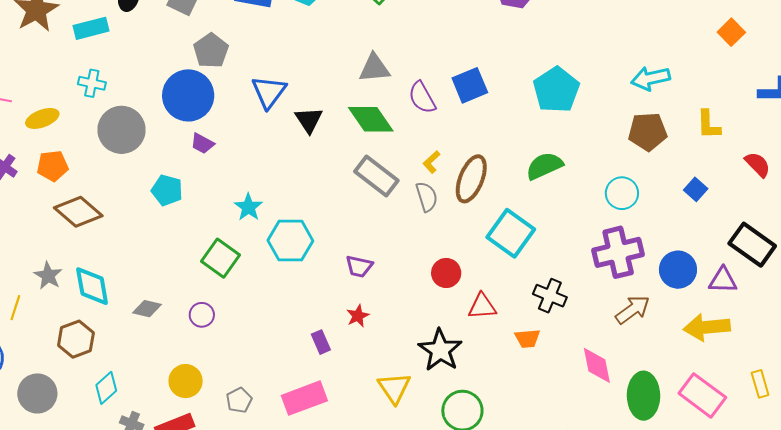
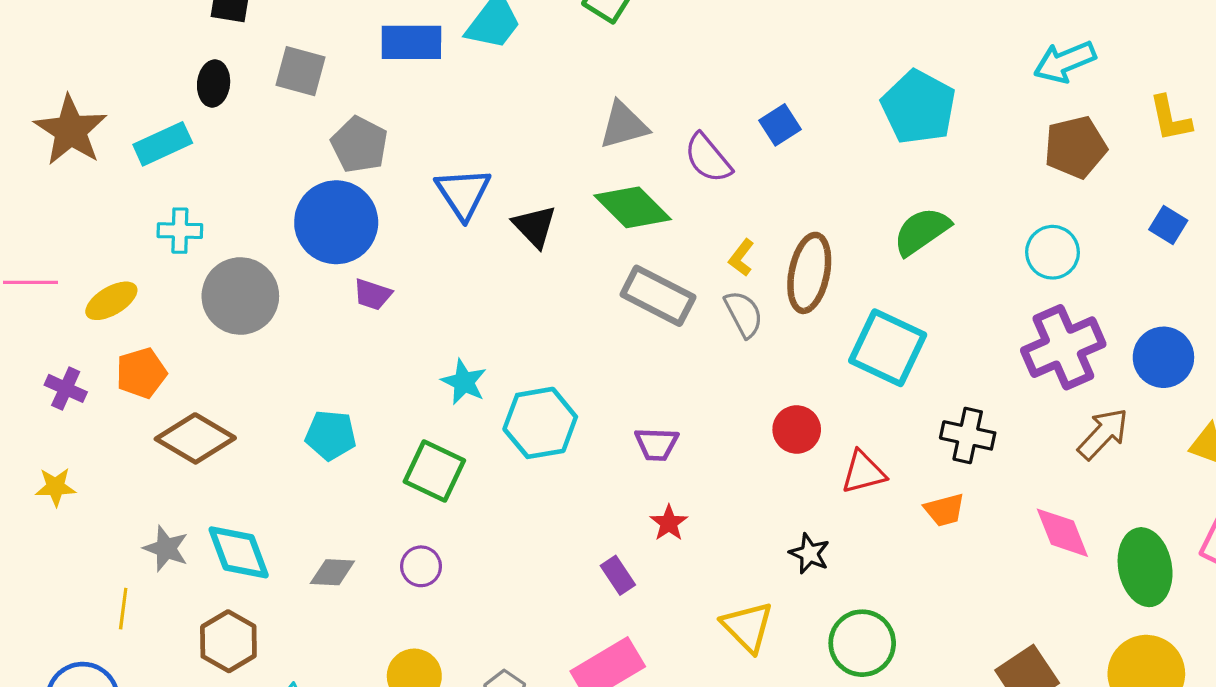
blue square: (470, 85) -> (780, 125), size x0.7
cyan pentagon: (167, 190) -> (331, 435), moved
black star: (440, 350) -> (809, 554), size x0.6

